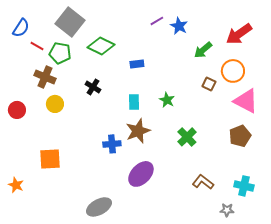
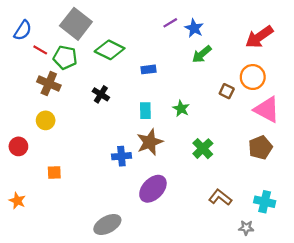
green arrow: (203, 50) -> (202, 54), moved
yellow circle: (55, 104) -> (46, 120), moved
red circle: (17, 110) -> (18, 146), moved
orange square: (50, 159) -> (54, 172), size x0.6

